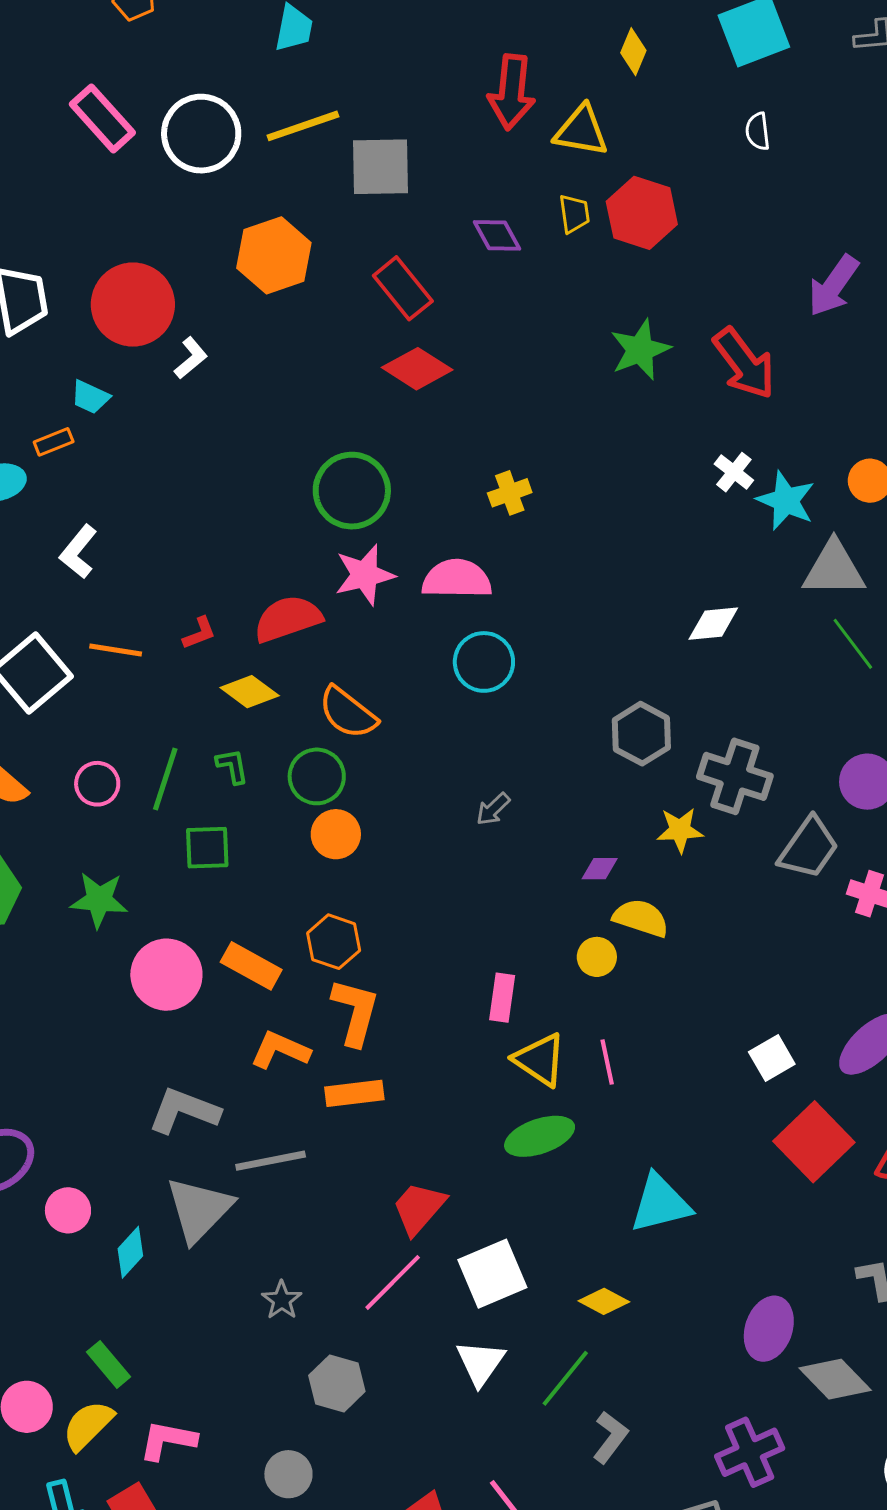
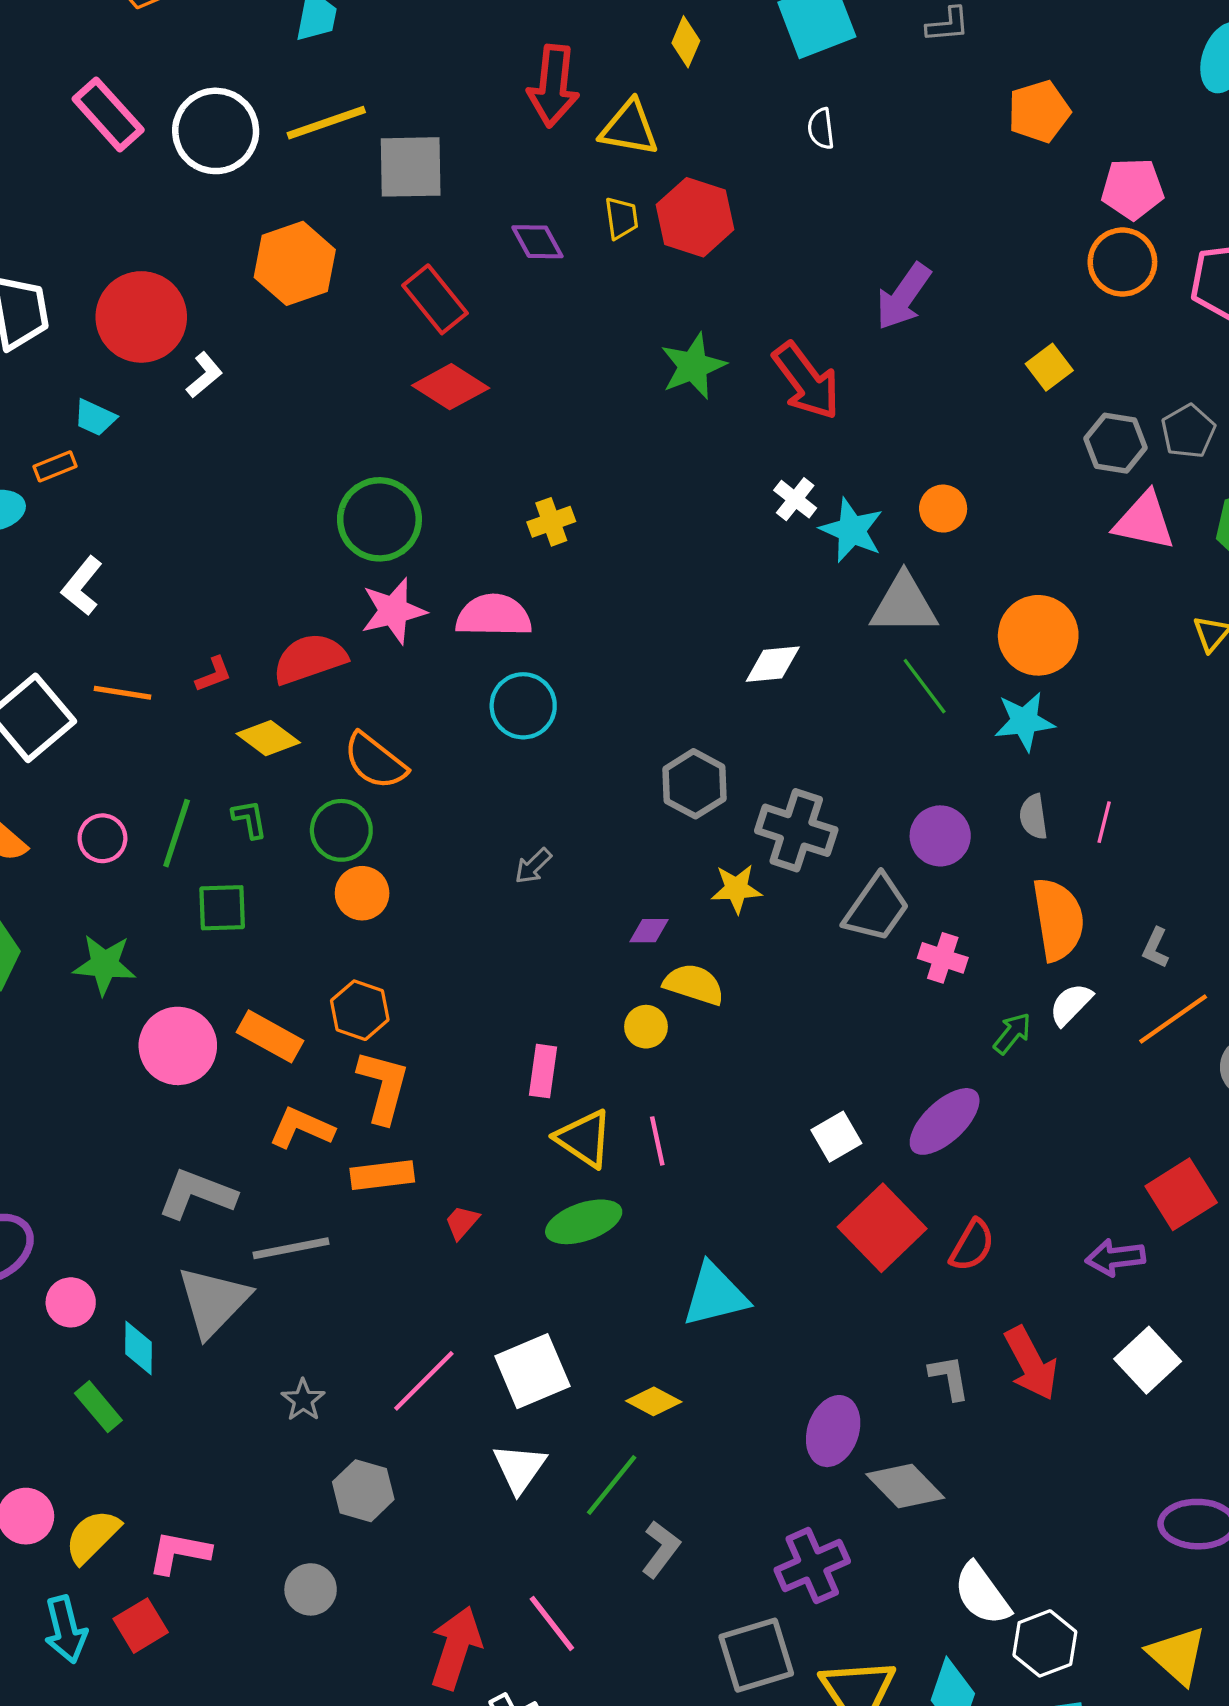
red trapezoid: (419, 1208) -> (462, 1222), moved, size x0.6
cyan diamond: (130, 1252) -> (139, 1348), turned -42
green rectangle: (109, 1364) -> (98, 1407), moved

